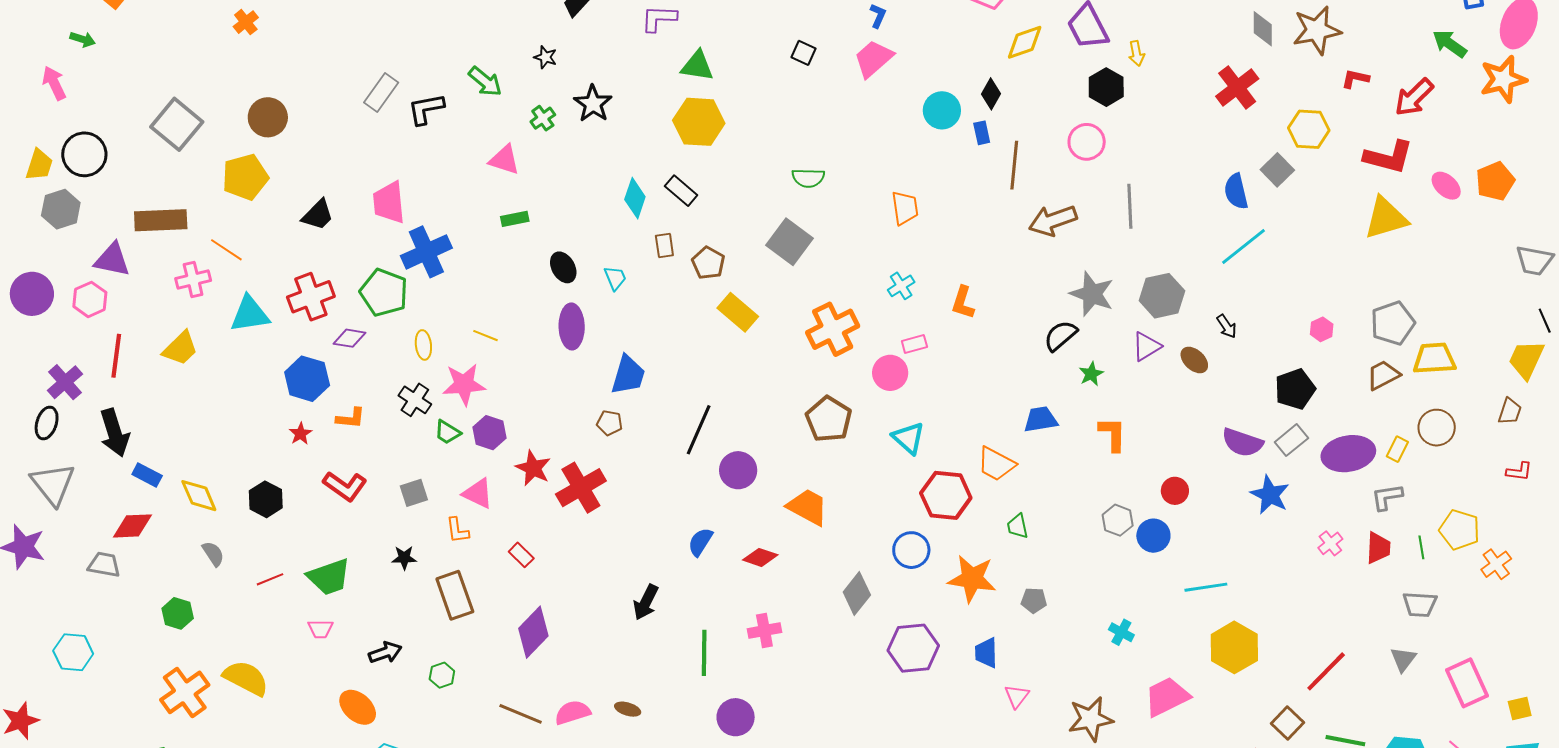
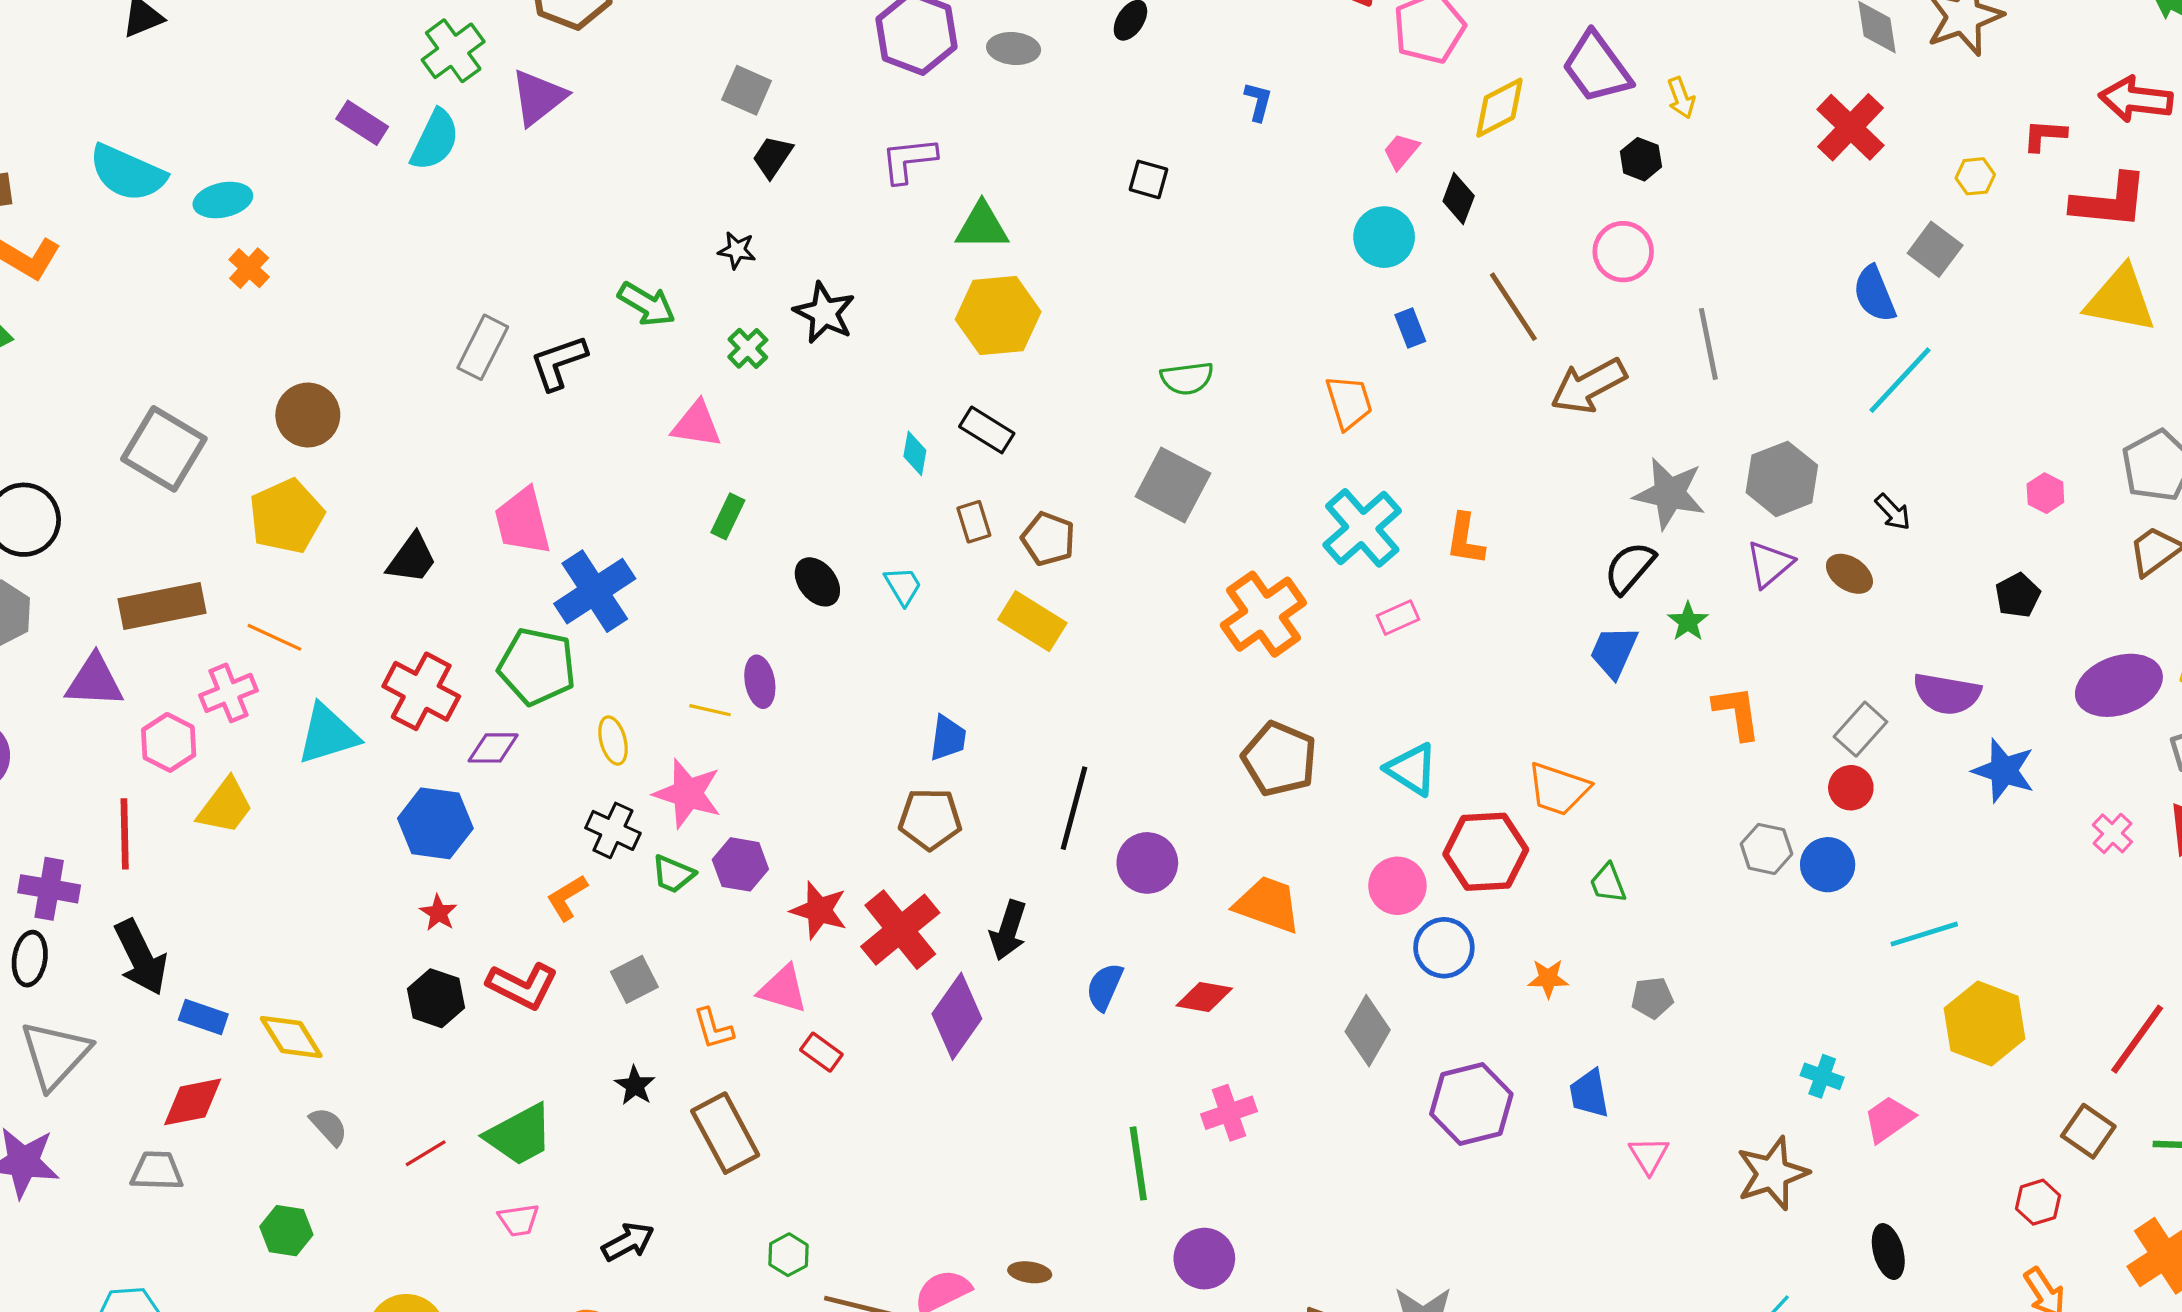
pink trapezoid: (873, 59) -> (1401, 151), moved, size x0.6
red L-shape: (1355, 79) -> (2045, 135), moved
black hexagon: (1106, 87) -> (1641, 159), size x0.7
red arrow: (1414, 97) -> (2136, 99), turned 60
yellow hexagon: (1309, 129) -> (1975, 176), size x0.6
blue rectangle: (982, 133) -> (1410, 328), moved
brown line: (1014, 165) -> (1513, 307), turned -30
cyan diamond: (635, 198) -> (915, 453), size x0.7
yellow triangle: (1386, 218) -> (2121, 299), turned 36
green rectangle: (515, 219) -> (728, 516), turned -44
cyan cross: (901, 286) -> (1362, 528), size x1.8
red cross: (311, 297) -> (421, 691), turned -33
pink hexagon: (90, 299) -> (169, 742), moved
yellow rectangle: (738, 312) -> (1032, 621), moved
purple ellipse: (572, 326) -> (760, 682), moved, size x0.7
pink circle: (890, 373) -> (1397, 886), moved
blue trapezoid: (628, 375) -> (948, 738), size x0.7
purple cross: (65, 382) -> (49, 889), turned -30
pink star: (464, 384) -> (688, 794), turned 30
black pentagon: (1295, 389) -> (2018, 595), size x0.7
orange L-shape: (351, 418) -> (567, 898), moved, turned 152
blue trapezoid: (1041, 419) -> (1614, 652), moved, turned -48
brown pentagon: (610, 423) -> (930, 819), size x1.5
gray rectangle: (1291, 440) -> (1860, 729), moved
gray triangle: (53, 484) -> (55, 1055), turned 30
pink triangle: (478, 494) -> (783, 989), moved
black hexagon: (266, 499) -> (436, 998), moved
black star: (404, 558) -> (635, 1086), turned -30
orange star: (972, 579) -> (1548, 978), size x0.5
black arrow: (646, 602) -> (1008, 930), moved
purple diamond: (533, 632) -> (957, 1016), moved
cyan cross: (1121, 632) -> (1822, 1076), moved
green hexagon: (442, 675) -> (788, 1255), moved
pink trapezoid: (1167, 697) -> (1889, 1119), size x0.7

